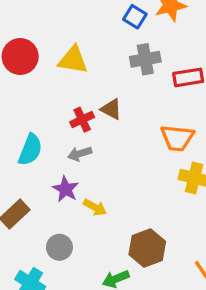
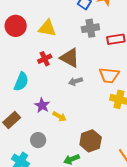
brown triangle: (111, 109) -> (70, 58), size x1.5
red cross: (82, 120) -> (45, 59), moved
gray arrow: (80, 154) -> (76, 81), moved

